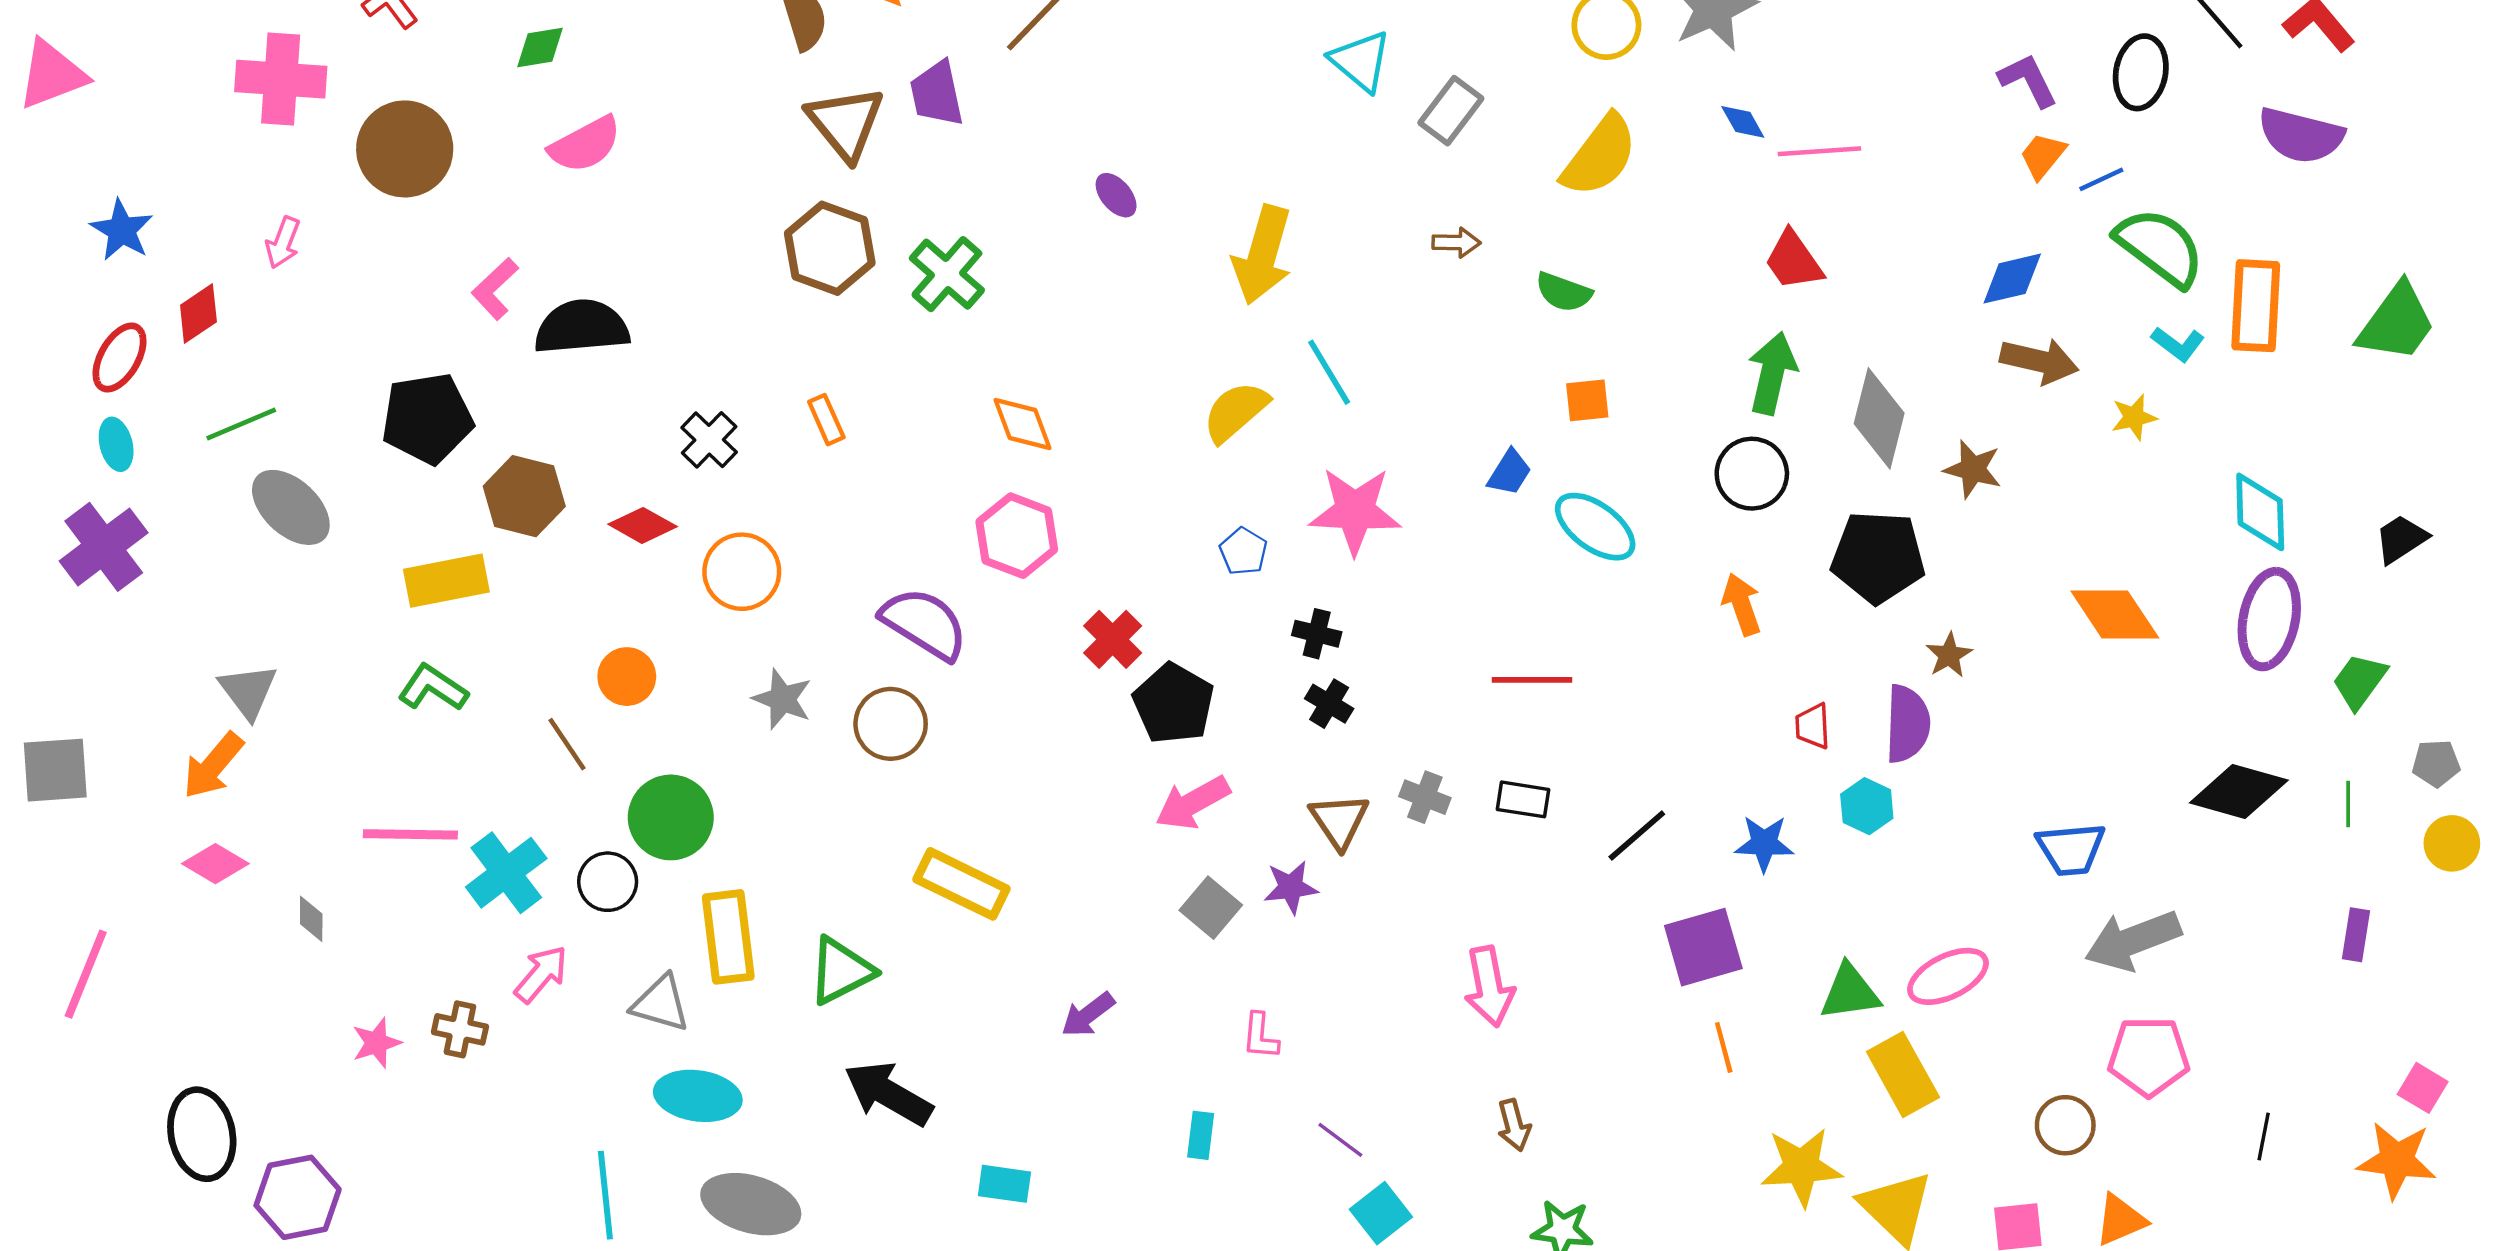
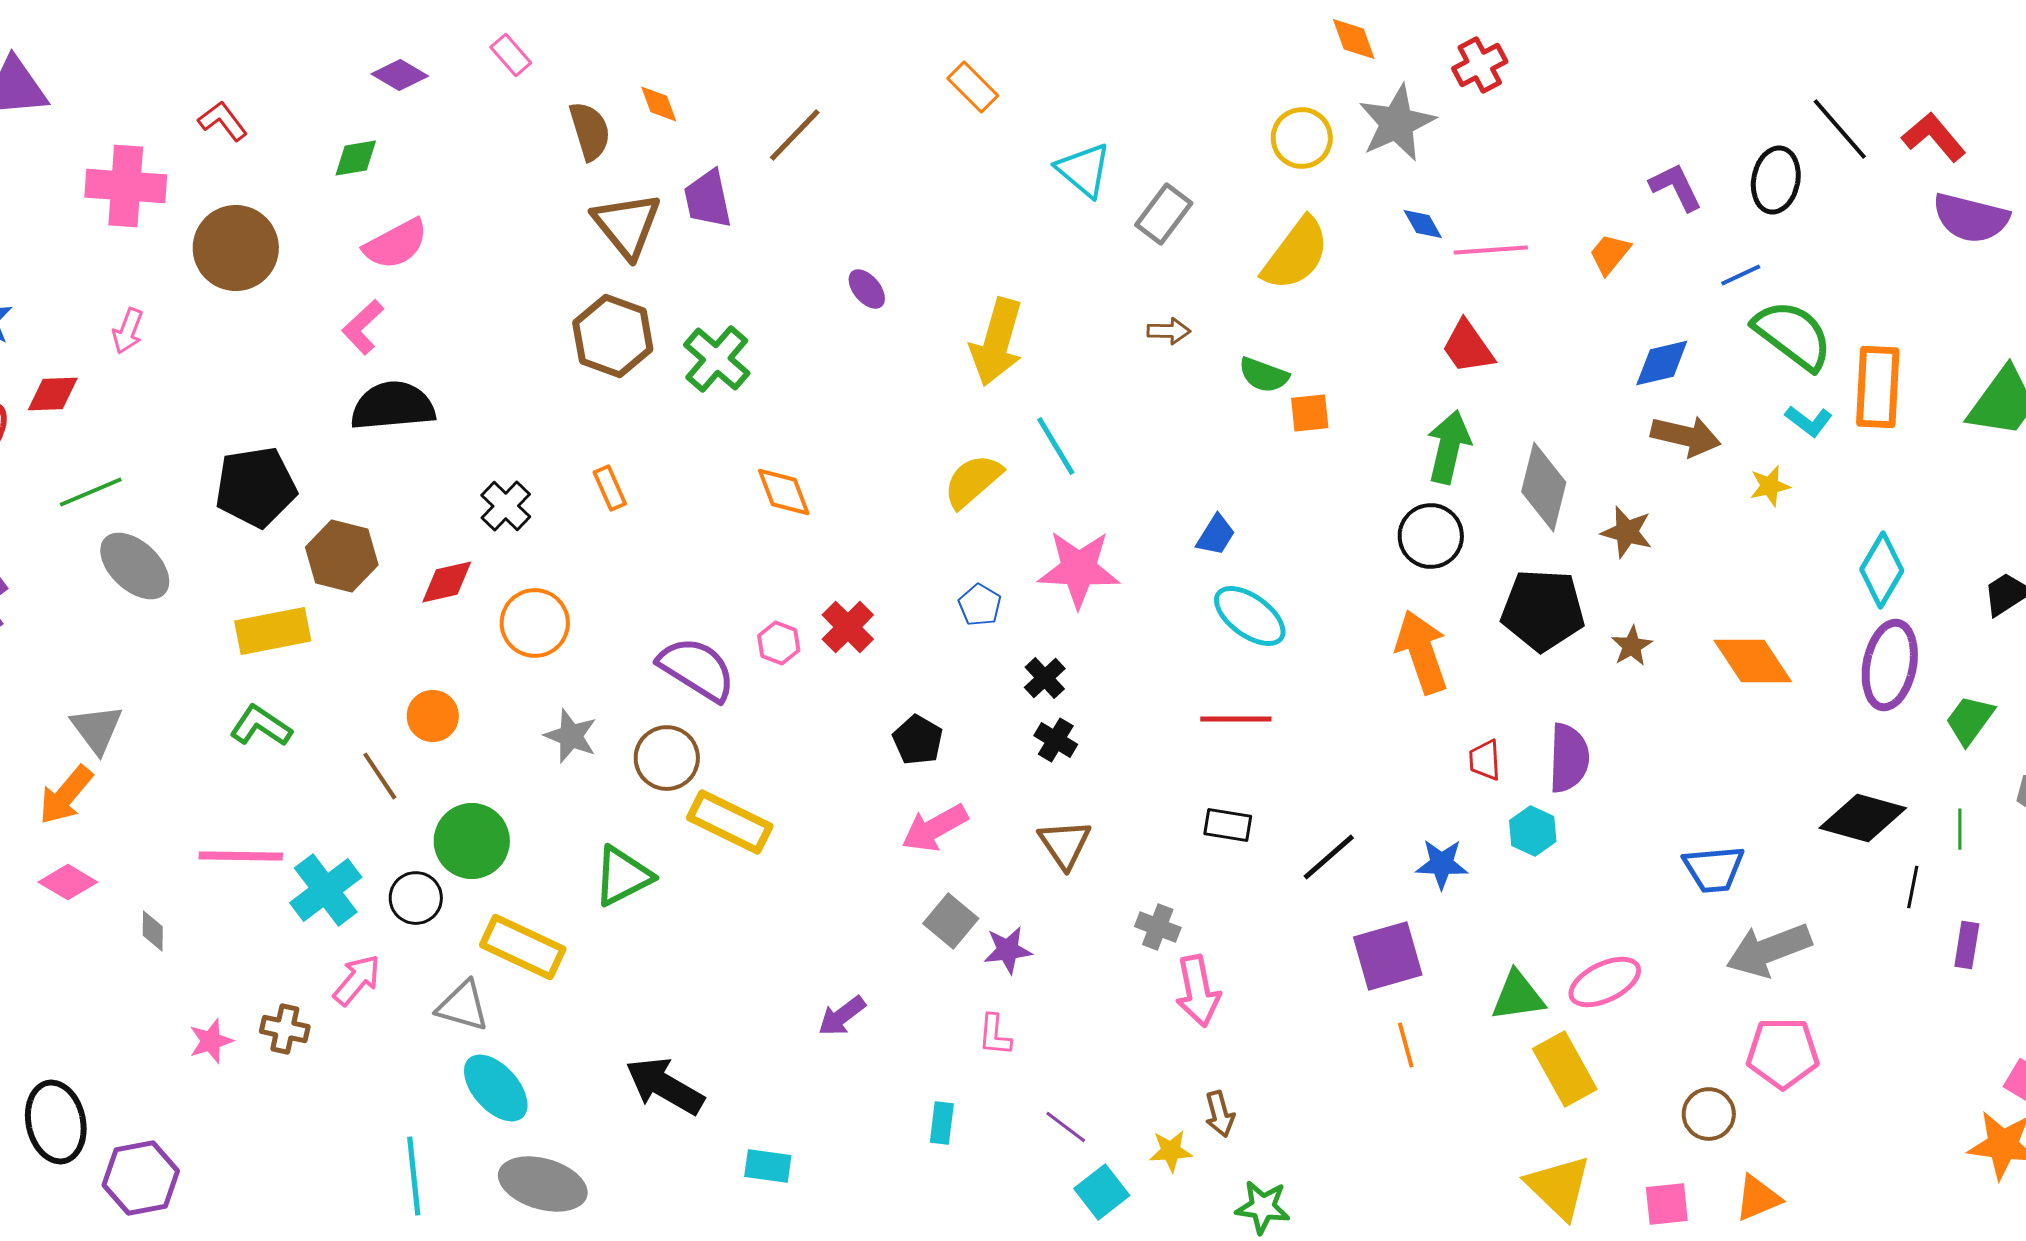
purple semicircle: (2301, 135) -> (1971, 218), moved
orange trapezoid: (2043, 156) -> (1610, 254), moved
pink L-shape: (495, 289) -> (363, 327), moved
red diamond: (198, 314) -> (53, 394), turned 32
orange square: (1587, 400) -> (1310, 413), moved
cyan diamond: (2260, 512) -> (1882, 570), turned 32
red diamond: (643, 525) -> (447, 582), turned -42
cyan ellipse: (1595, 527) -> (1250, 616), moved
pink hexagon: (1017, 536) -> (779, 643), moved, size x0.6
orange arrow: (1742, 604) -> (1422, 652), size x1.5
black cross: (1317, 634) -> (1045, 678), turned 33
red cross: (1113, 639) -> (848, 627), moved
brown star: (1949, 655) -> (1632, 646), moved
black pentagon: (1174, 704) -> (918, 740), size x0.7
gray cross: (1425, 797) -> (1158, 927), moved
yellow rectangle: (962, 884) -> (730, 822), moved
purple star: (1291, 887) -> (1008, 950), moved
yellow rectangle: (728, 937) -> (523, 947), turned -58
green triangle: (841, 971) -> (623, 876), moved
cyan ellipse: (698, 1096) -> (496, 1088), turned 40
black line: (2264, 1136) -> (1913, 887), moved
yellow star: (1801, 1167) -> (1171, 1151), moved, size x0.6

